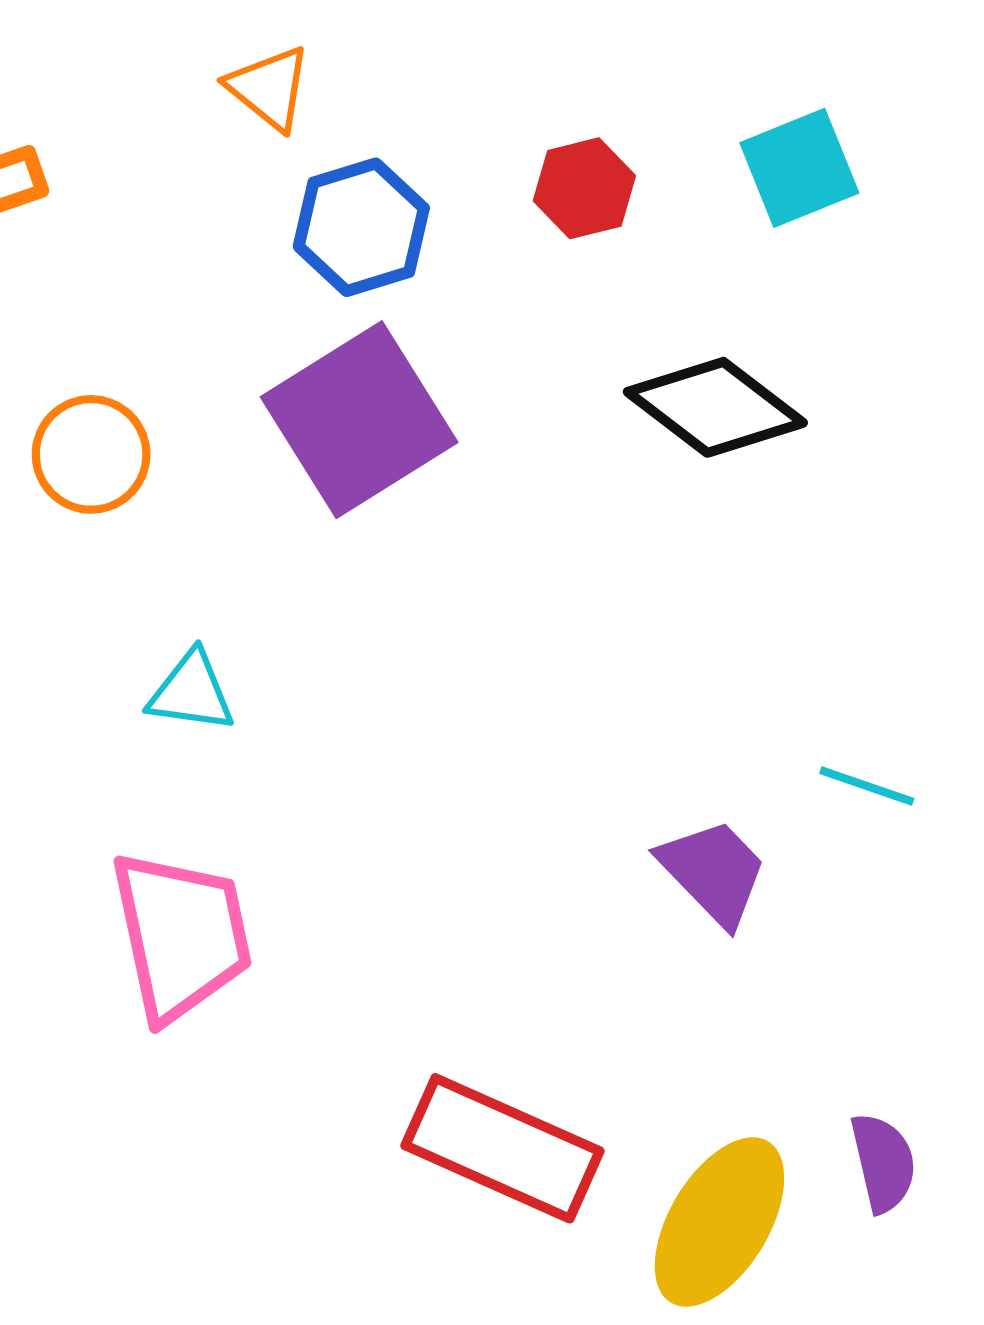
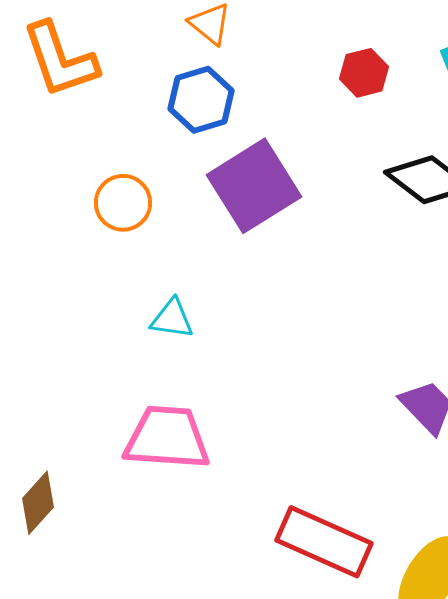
blue hexagon: (361, 227) -> (201, 100), moved
pink trapezoid: (181, 935) -> (167, 438), turned -74

